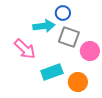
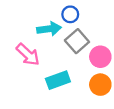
gray square: (69, 37) -> (77, 41), turned 30
orange circle: (78, 82) -> (100, 85), moved

